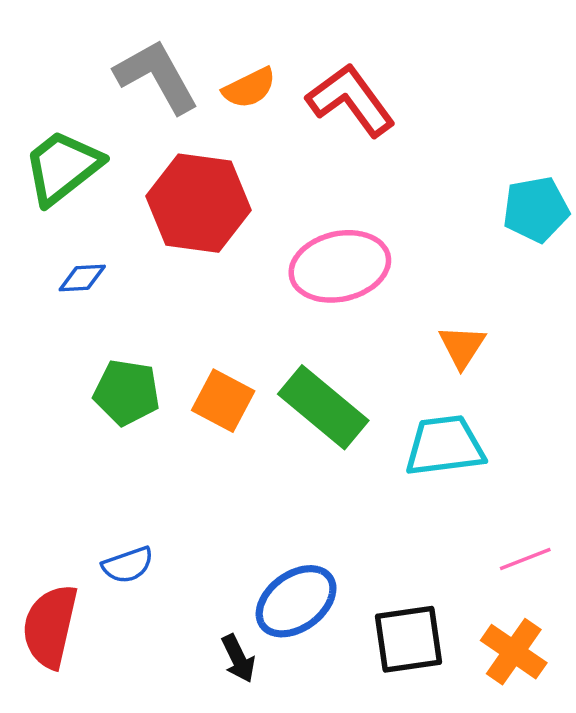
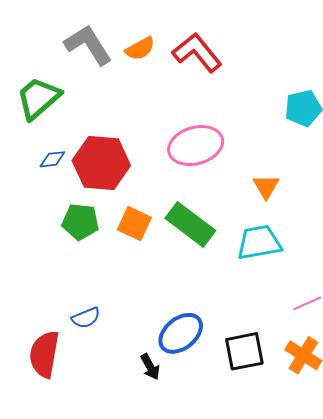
red hexagon: (199, 203) -> (101, 163), moved

